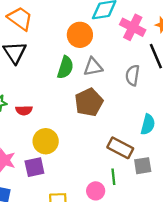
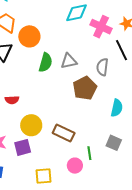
orange circle: (80, 35) -> (29, 36), moved
brown pentagon: (89, 102) -> (85, 88), moved
brown rectangle: (120, 148) -> (64, 133), moved
gray square: (143, 166) -> (114, 143), turned 35

